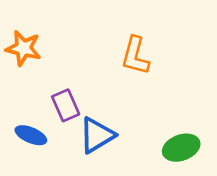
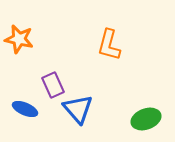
blue triangle: (97, 135) -> (78, 109), turned -40

